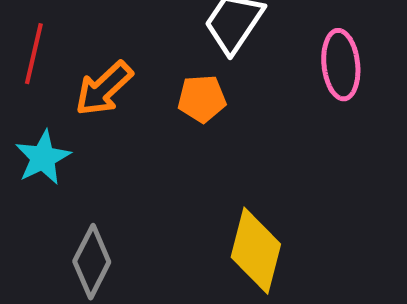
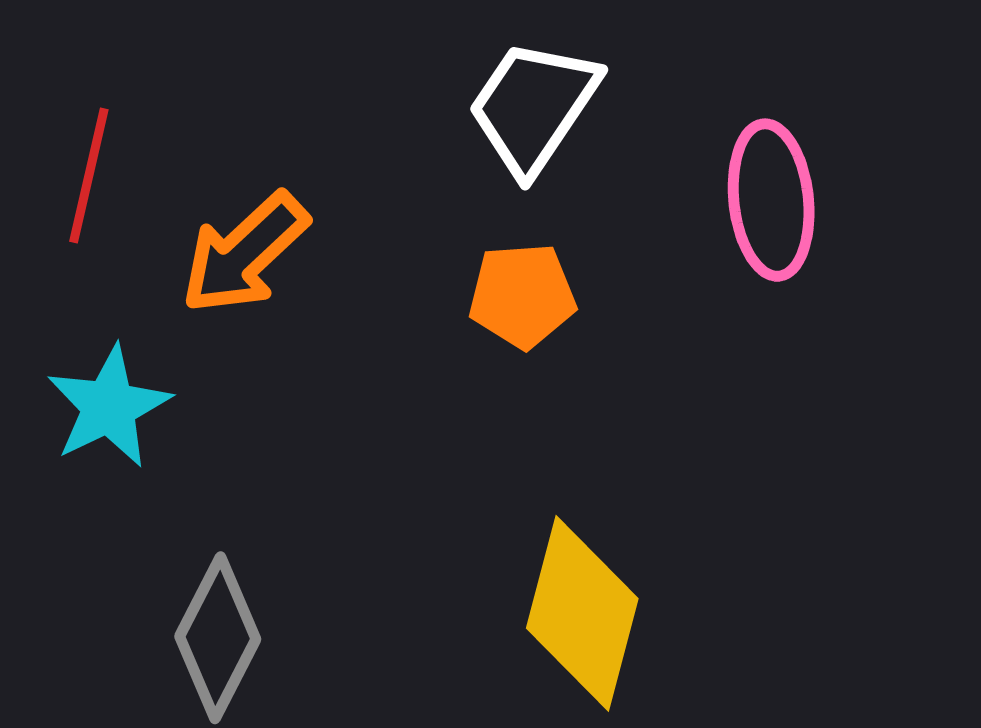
orange pentagon: (202, 99) -> (522, 296), moved

